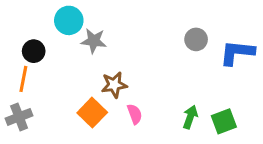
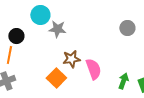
pink semicircle: (135, 114) -> (93, 69), moved, size x1.5

